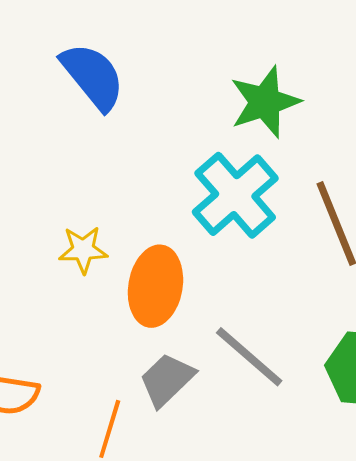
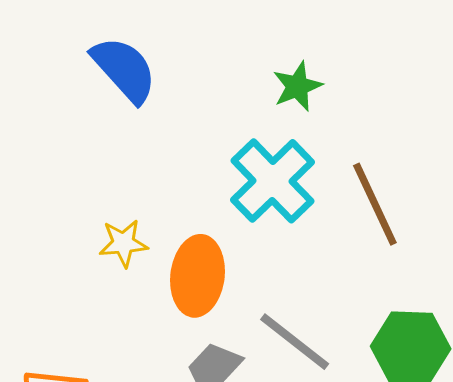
green star: (265, 102) -> (297, 86), size x0.7

